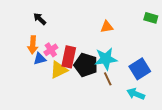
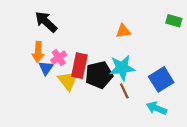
black arrow: (40, 19) -> (46, 22), size x1.5
blue triangle: (40, 59) -> (46, 68), turned -40
black pentagon: (86, 65) -> (99, 75), turned -30
yellow triangle: (59, 70) -> (68, 81), turned -42

